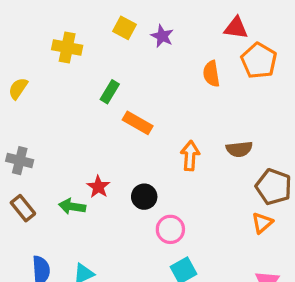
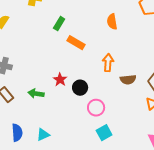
orange semicircle: (211, 74) -> (112, 22), moved
brown semicircle: (239, 149) -> (128, 80), moved
red star: (98, 187) -> (60, 80), moved

